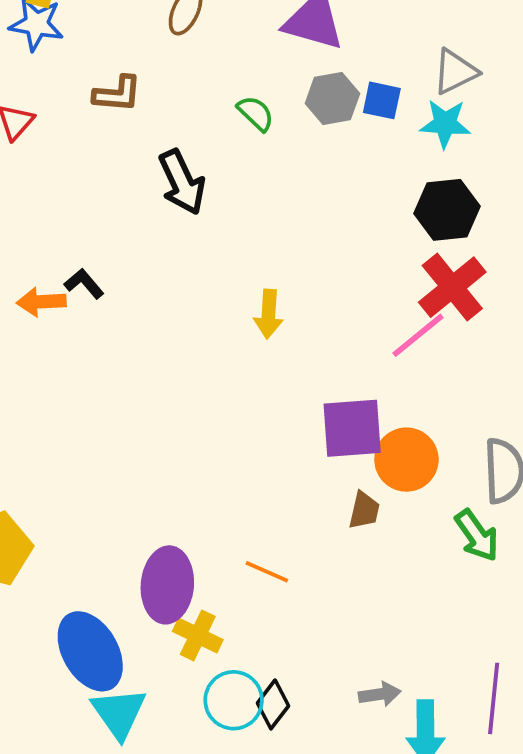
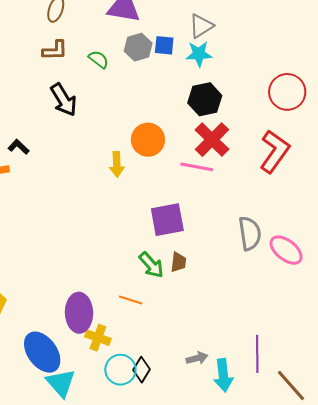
brown L-shape: (117, 94) -> (55, 50), moved
black L-shape: (84, 284) -> (18, 147), moved
pink line: (418, 335) -> (197, 167), turned 56
orange circle: (406, 460) -> (148, 140), moved
green arrow: (477, 535) -> (151, 265), moved

